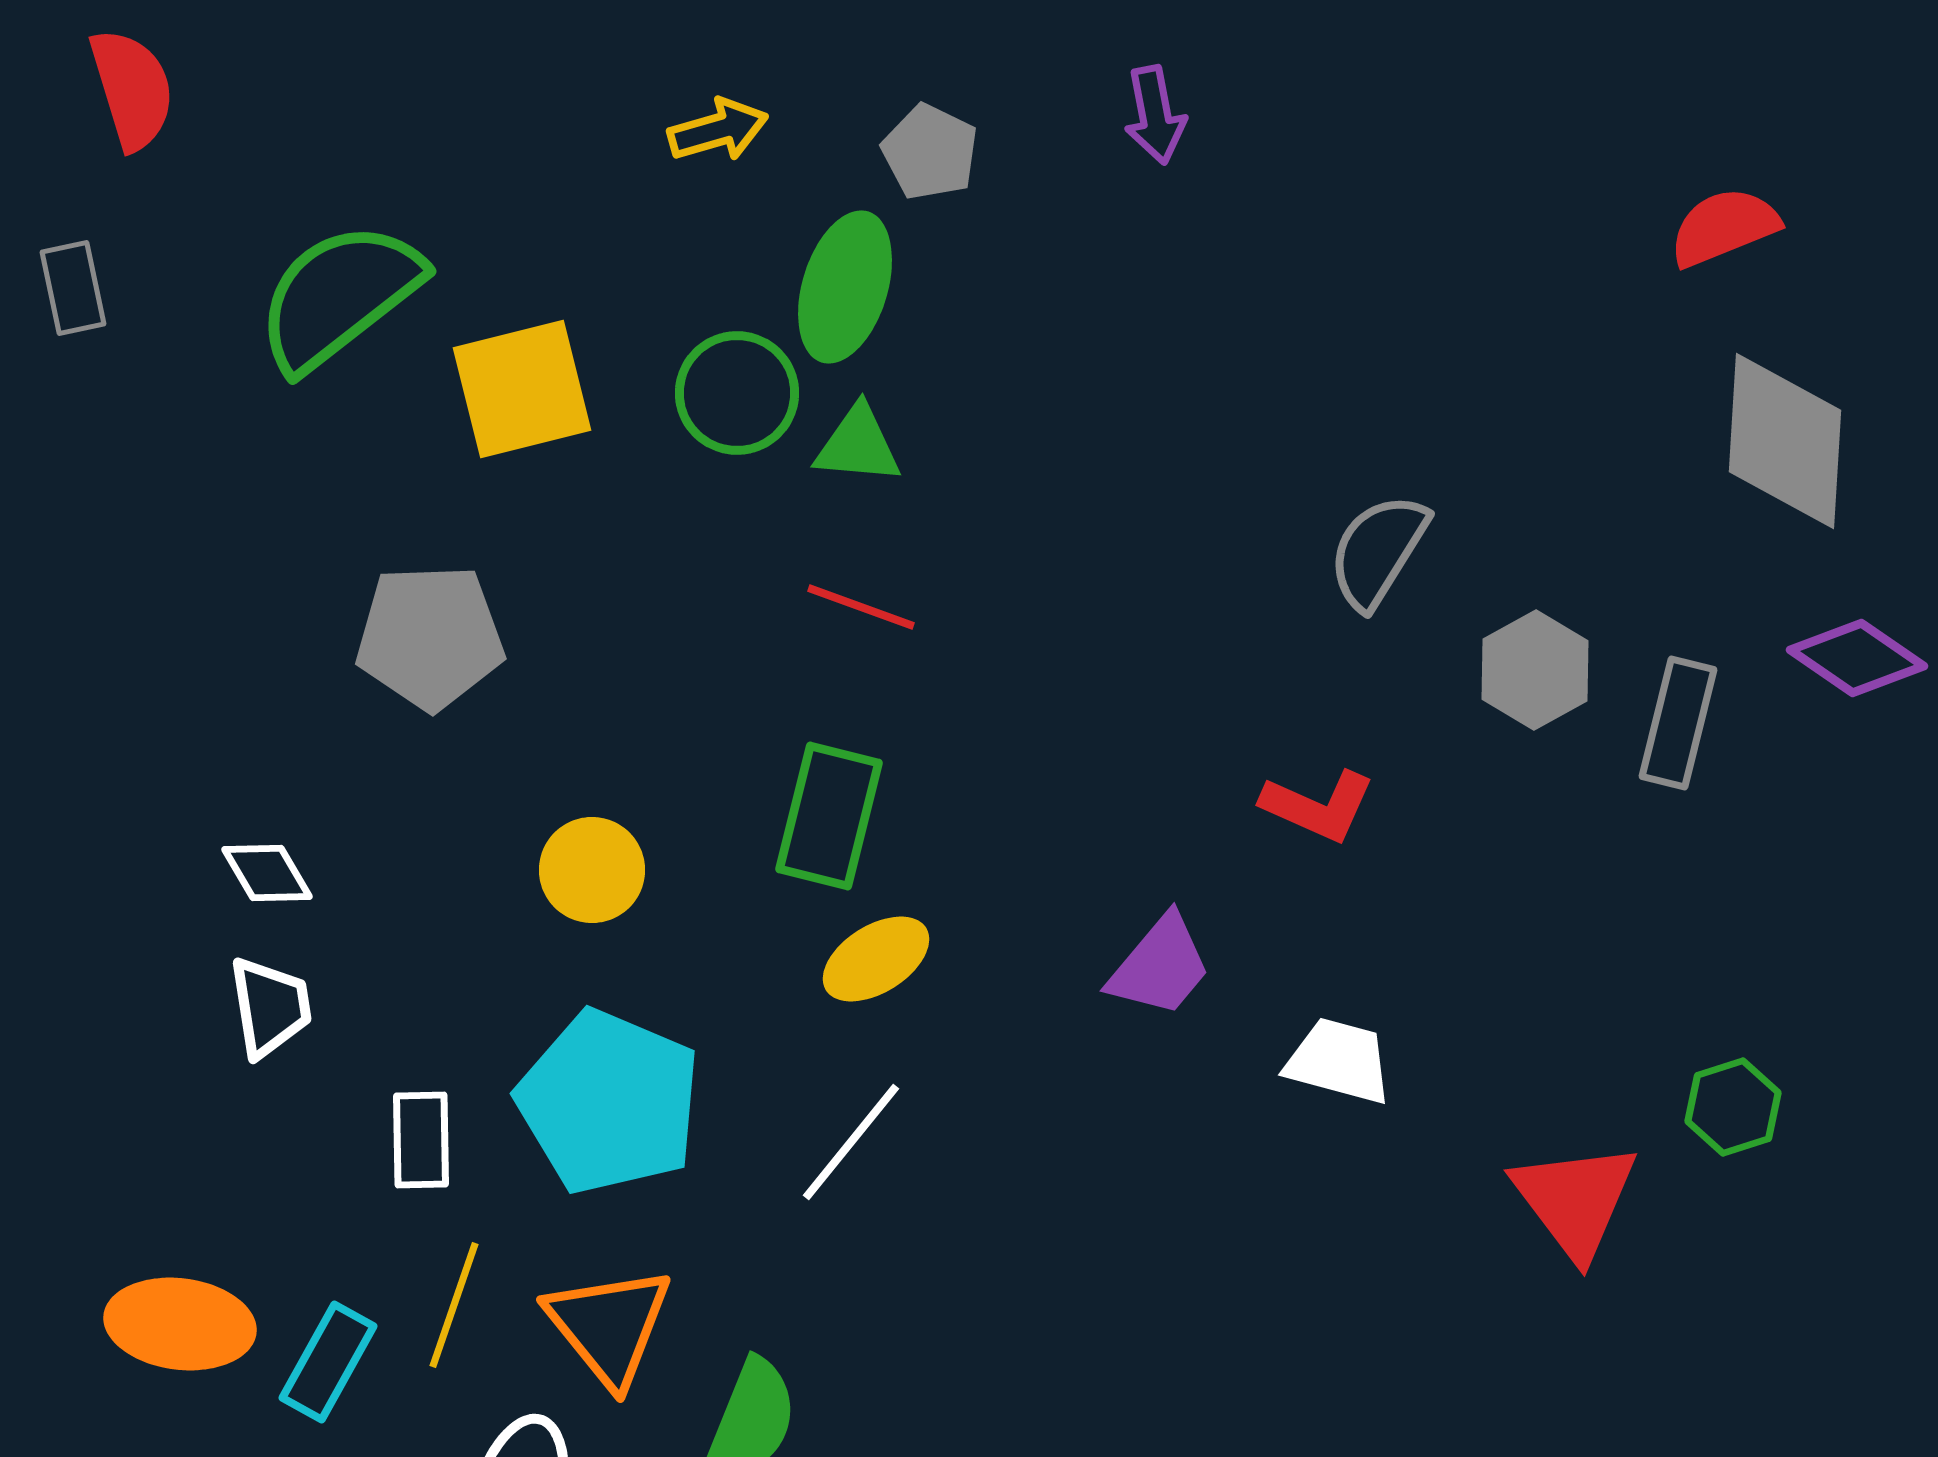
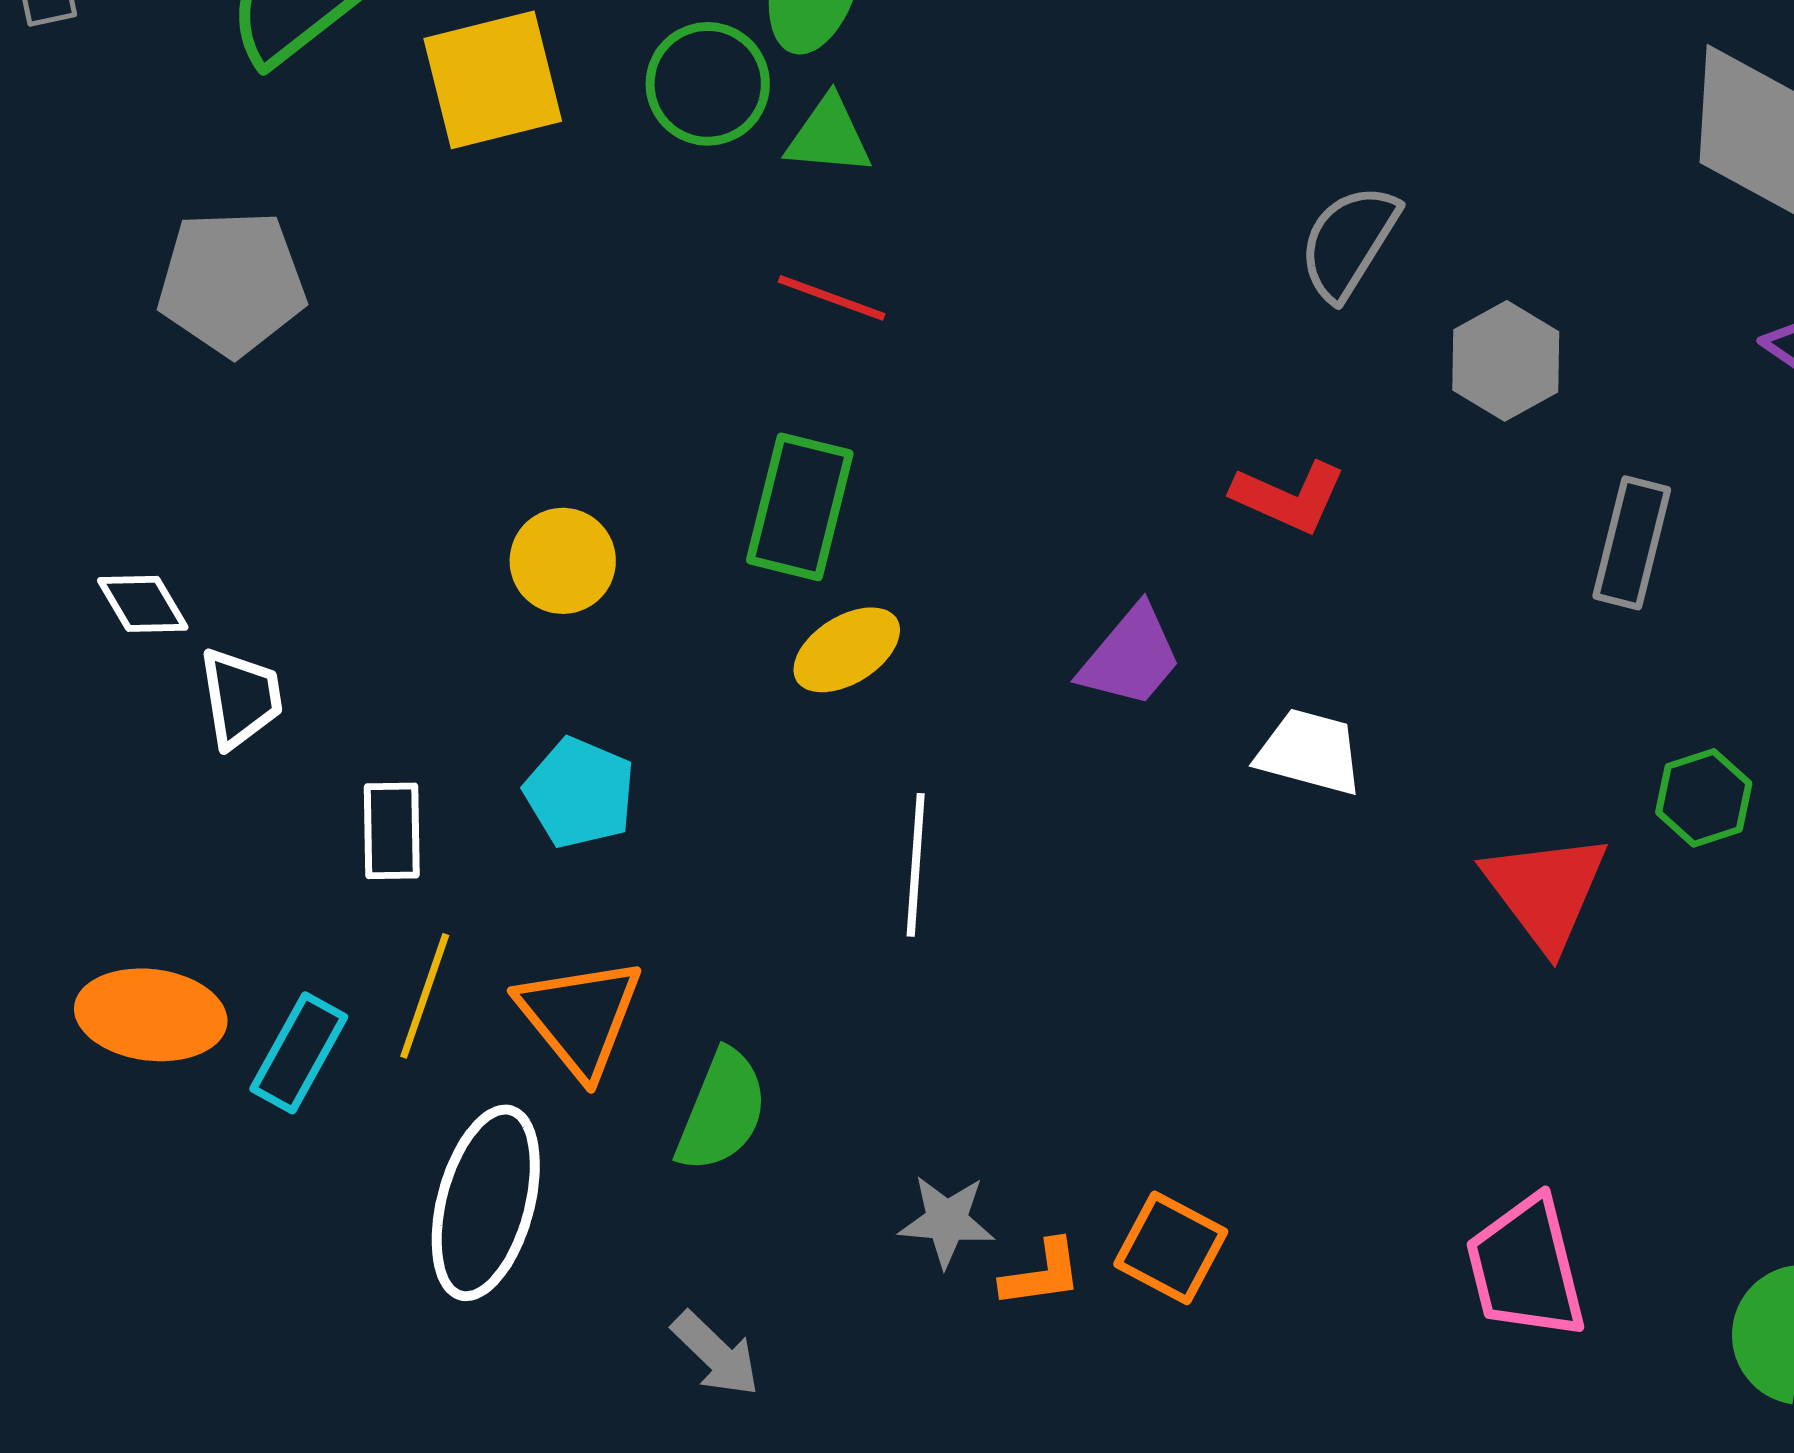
gray pentagon: (430, 637) -> (232, 283), moved
gray rectangle: (1678, 723) -> (1632, 543), moved
white diamond: (267, 873) -> (143, 604), moved
cyan pentagon: (609, 1102) -> (580, 793), size x0.6
white line: (851, 1142) -> (916, 865), moved, turned -35

